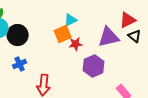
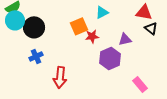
cyan triangle: (71, 20) -> (102, 12), moved
red triangle: (128, 20) -> (144, 12), turned 36
purple triangle: (109, 37) -> (125, 39), moved, size x0.6

